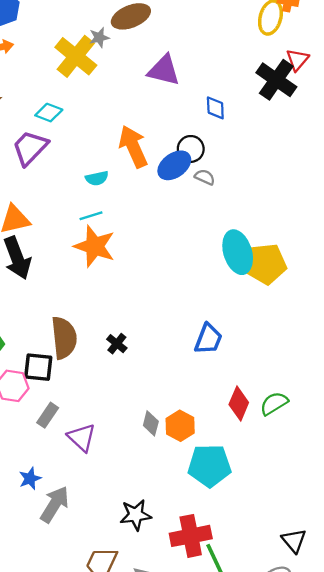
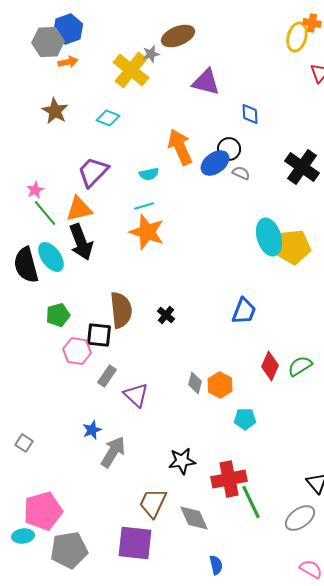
black cross: (276, 80) -> (302, 167), moved
purple trapezoid: (30, 148) -> (93, 172), moved
cyan pentagon: (209, 466) -> (245, 419), size x0.6

